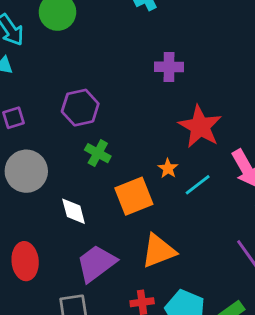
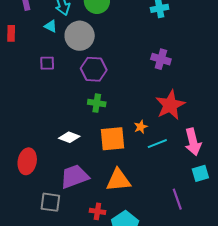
green cross: (98, 153) -> (97, 103), turned -36
gray circle: (26, 171) -> (80, 36), moved
white diamond: (74, 211) -> (69, 137), turned -70

